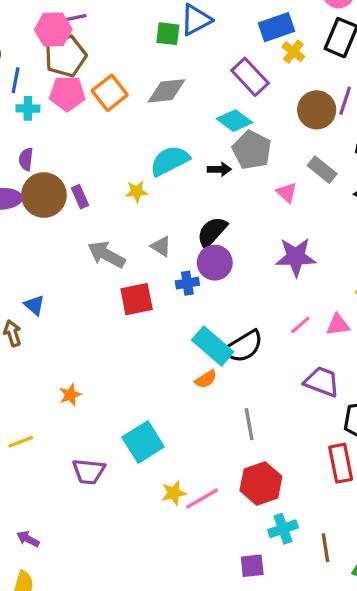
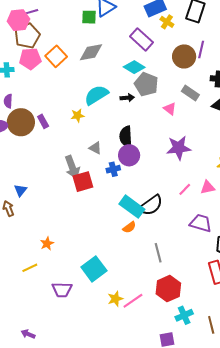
black semicircle: (212, 232) -> (126, 137), turned -40
gray arrow: (106, 255) -> (72, 167), moved, turned -135
blue triangle: (34, 305) -> (20, 190), turned 32
yellow line: (21, 442) -> (30, 268), moved

